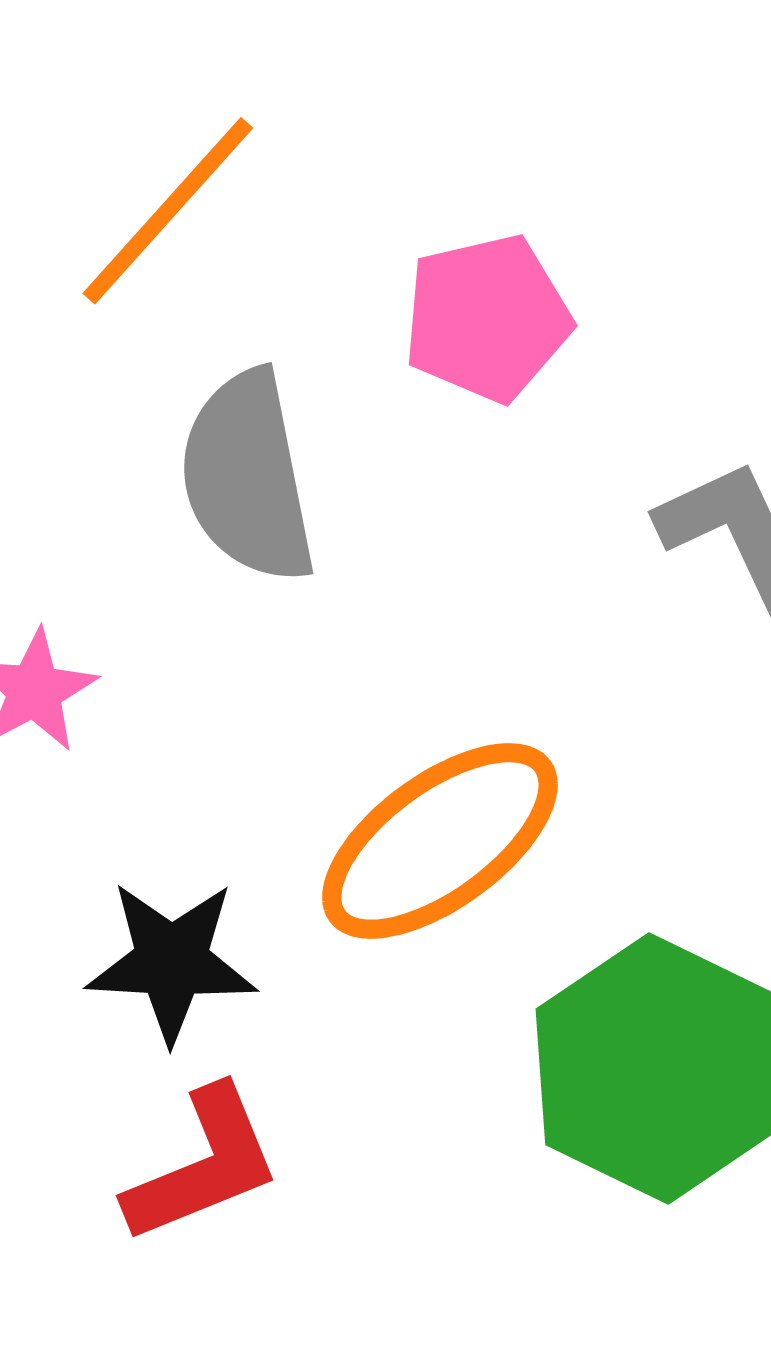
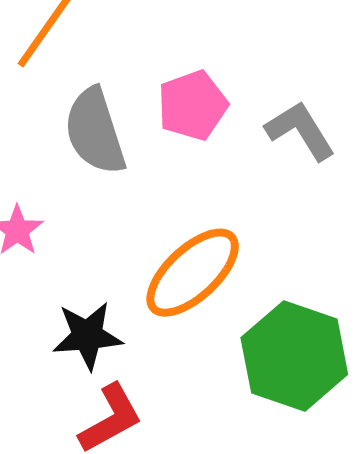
pink pentagon: (487, 318) -> (193, 105), moved

